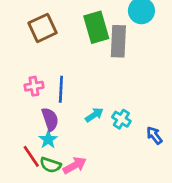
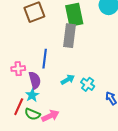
gray rectangle: (118, 41) -> (69, 36), moved
pink cross: (34, 86) -> (18, 69), moved
red line: (31, 156) -> (19, 107), turned 54

